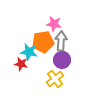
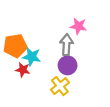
pink star: (54, 24) -> (78, 26), moved
orange pentagon: (43, 42) -> (15, 46), moved

